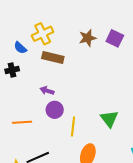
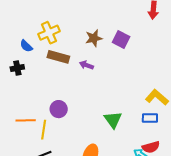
purple arrow: (47, 91) -> (86, 65), moved
yellow line: (73, 127) -> (44, 130), moved

